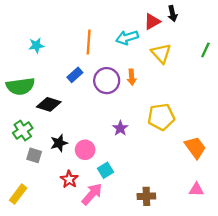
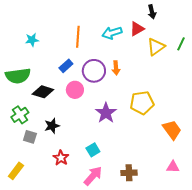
red triangle: (152, 22) -> (137, 29), moved
yellow triangle: (161, 53) -> (156, 47), moved, turned 36
purple star: (120, 128) -> (106, 113), size x1.5
pink circle: (85, 150) -> (75, 90), moved
pink arrow: (92, 194) -> (93, 176), moved

